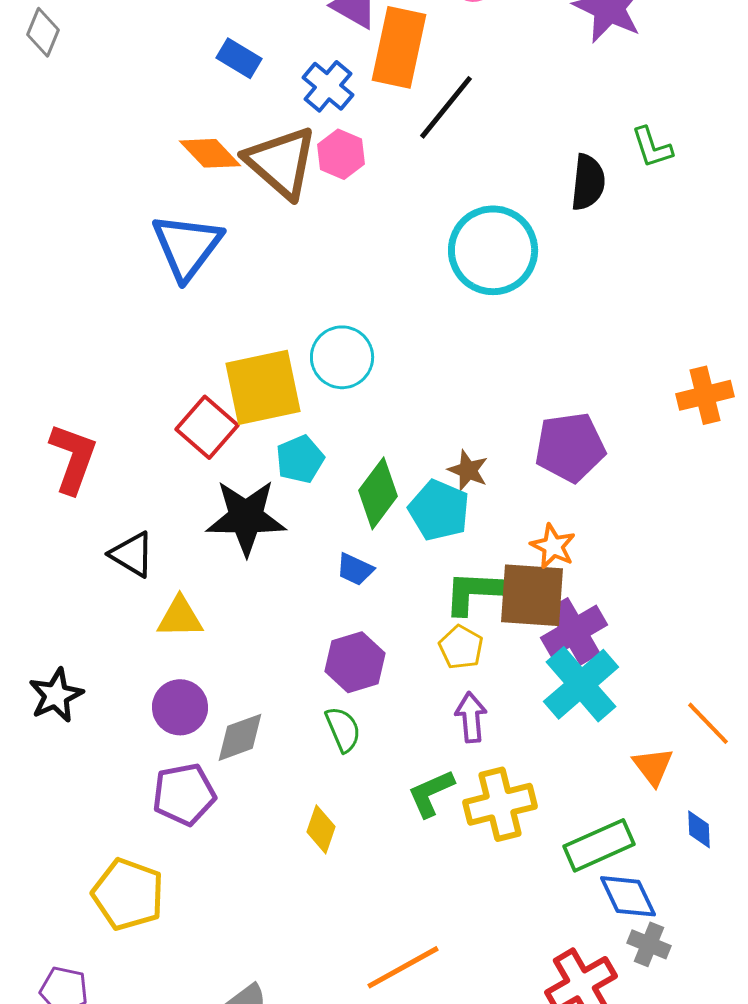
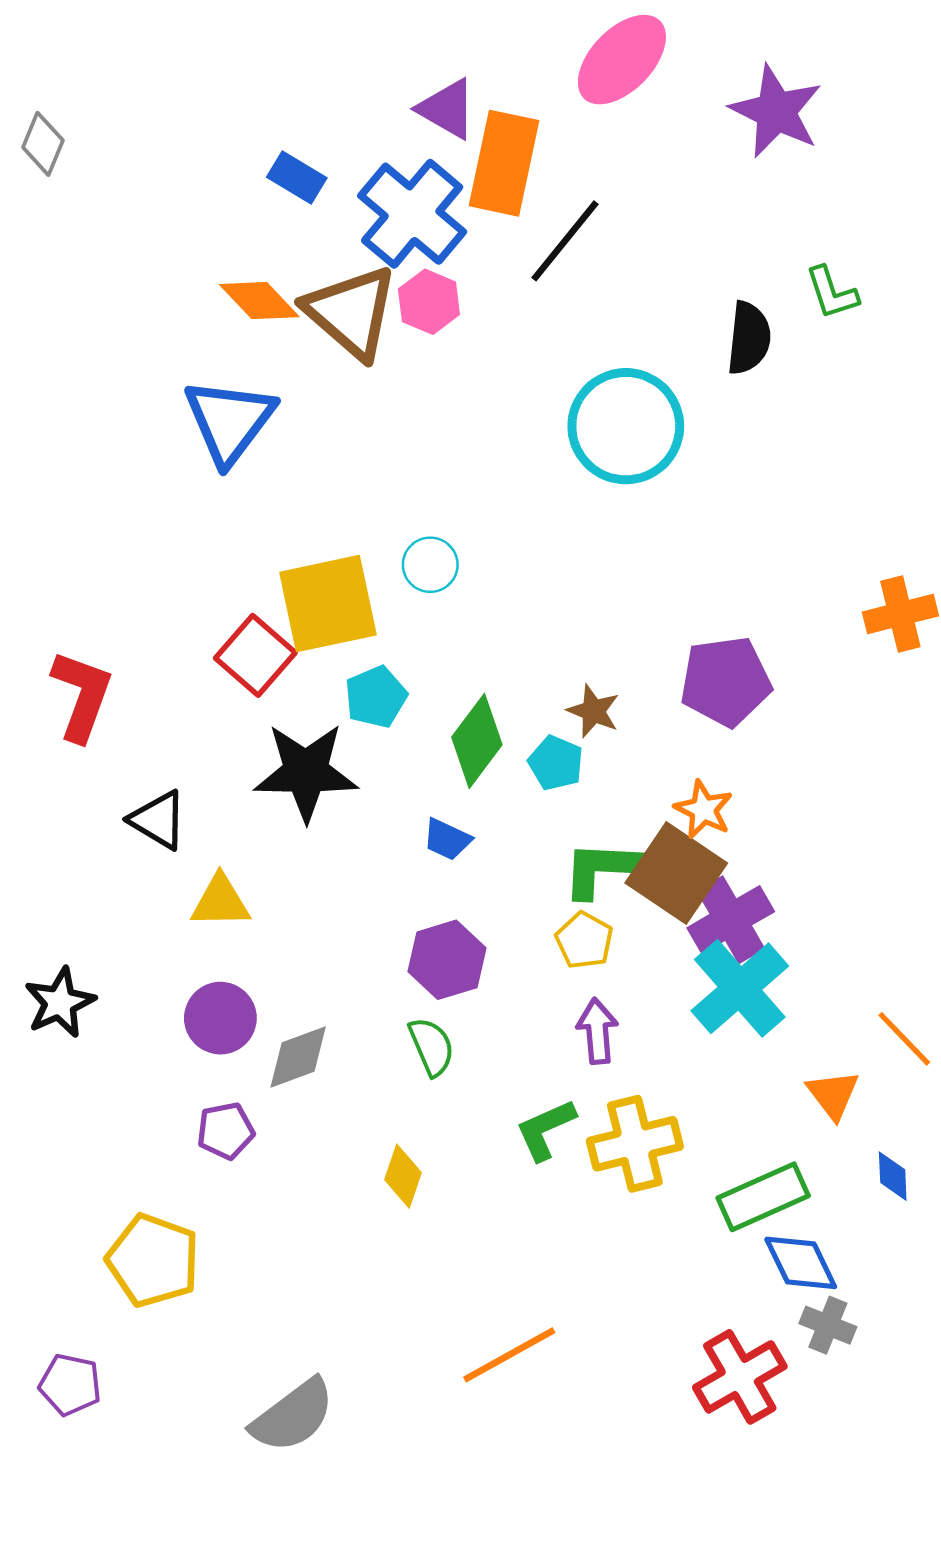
blue cross: (328, 86) -> (412, 214), size x1.6
cyan circle: (342, 357) -> (430, 565), size x0.7
cyan pentagon: (439, 510) -> (556, 763), size x0.7
brown square: (532, 595) -> (676, 873), turned 30
purple pentagon: (184, 794) -> (226, 1131), size x0.7

